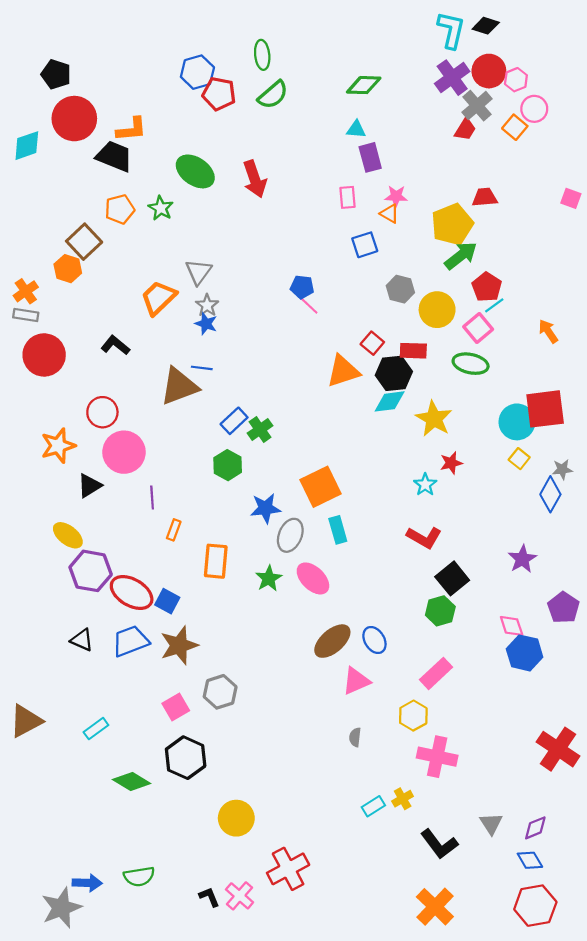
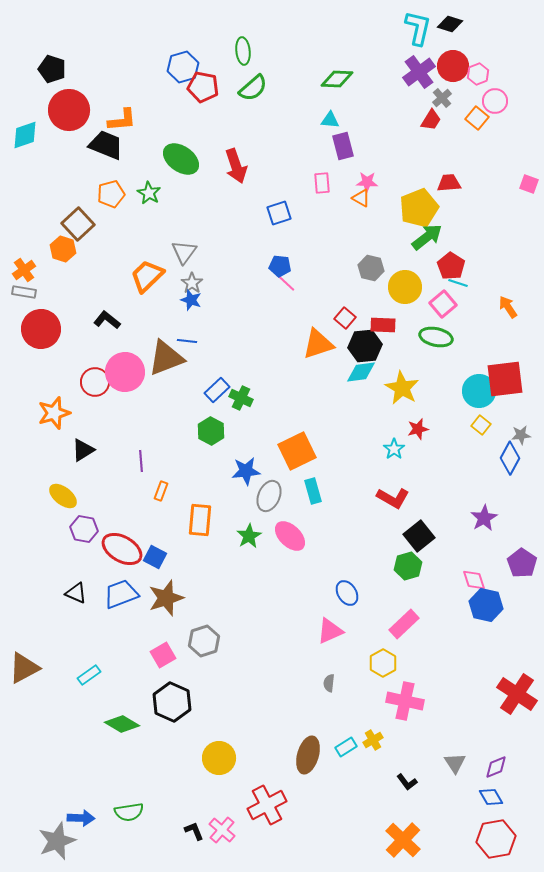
gray cross: (477, 106) -> (442, 98), size x0.7
blue square: (365, 245) -> (279, 213), moved
cyan line: (494, 305) -> (458, 283), turned 54
green cross: (260, 429) -> (241, 398), turned -30
pink circle: (124, 452) -> (125, 372), moved
purple hexagon: (91, 571) -> (84, 529), size x0.7
brown ellipse: (332, 641) -> (308, 755), moved, turned -33
black L-shape: (439, 844) -> (407, 782), size x0.6

